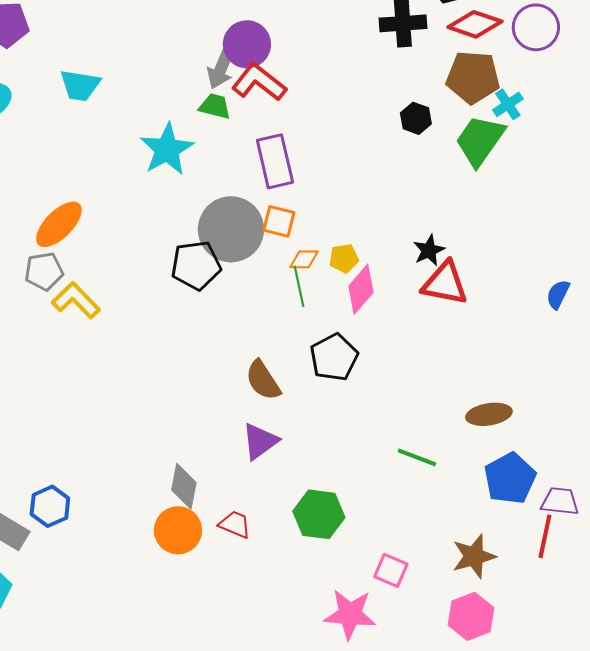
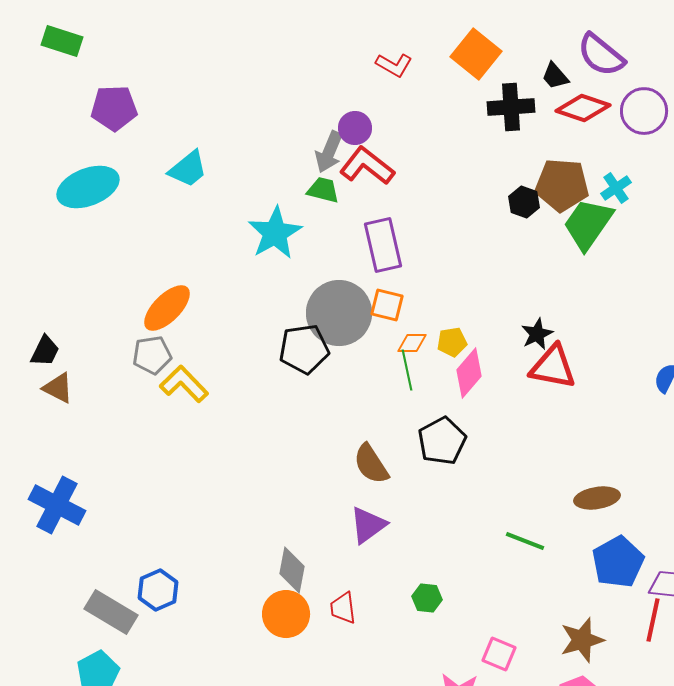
purple circle: (247, 44) -> (355, 128), size x0.7
brown pentagon: (473, 77) -> (562, 185), moved
cyan trapezoid: (80, 85) -> (188, 169), turned -48
green hexagon: (319, 514) -> (427, 598), size x0.6
red trapezoid: (235, 524) -> (343, 608), turned -120

